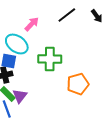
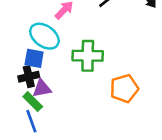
purple triangle: (20, 96) -> (42, 88), moved, turned 42

